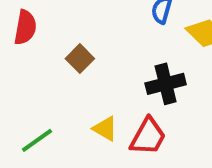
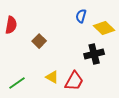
black cross: (166, 84) -> (94, 54), moved

